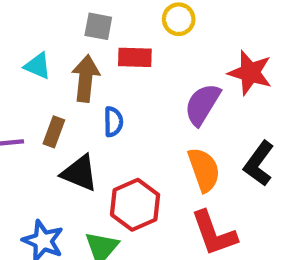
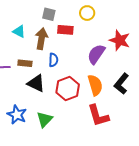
brown rectangle: (54, 132) -> (25, 63), turned 72
red hexagon: (135, 205) -> (68, 88), moved

